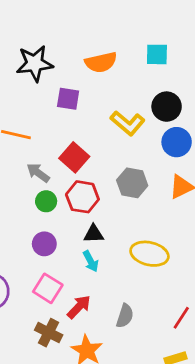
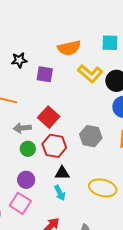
black star: (35, 63) -> (19, 60), moved, size x0.6
yellow L-shape: (128, 123) -> (90, 74), moved
gray arrow: (38, 173) -> (22, 128), turned -42
pink square: (48, 288) -> (20, 203), moved

